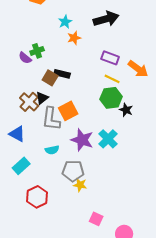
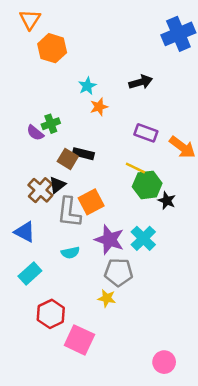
black arrow: (106, 19) -> (141, 82), size x0.7
yellow line: (112, 79) -> (135, 168), moved
gray pentagon: (73, 171) -> (119, 272), moved
pink square: (96, 219) -> (79, 340), moved, size x1.6

